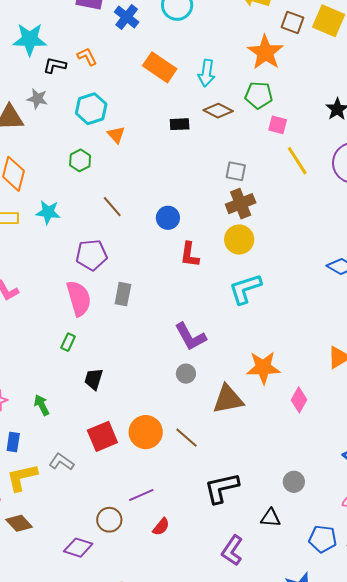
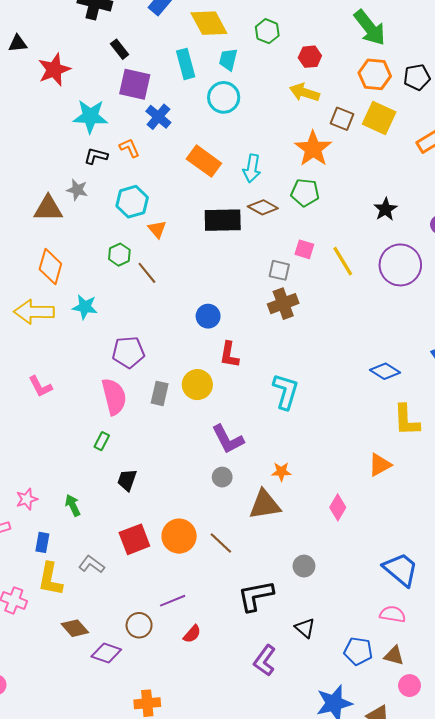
blue cross: (127, 17) -> (158, 117), moved
cyan star: (30, 39) -> (90, 116), moved
black rectangle: (180, 124) -> (223, 220), size x1.8
pink square: (278, 125) -> (304, 249), moved
brown line: (112, 207) -> (147, 273), moved
yellow circle: (239, 240) -> (197, 385), moved
cyan L-shape: (245, 289) -> (286, 391), turned 123
orange star: (263, 368) -> (281, 472), moved, size x0.6
yellow L-shape: (22, 477) -> (50, 579), turned -68
gray circle: (294, 482) -> (304, 566), moved
black triangle: (270, 518) -> (305, 628), turned 35
brown diamond: (19, 523) -> (75, 628), moved

